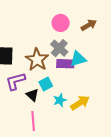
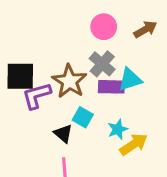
purple L-shape: (15, 81) -> (37, 96), moved
cyan square: (46, 84) -> (83, 117), turned -32
cyan star: (60, 100) -> (118, 129), moved

